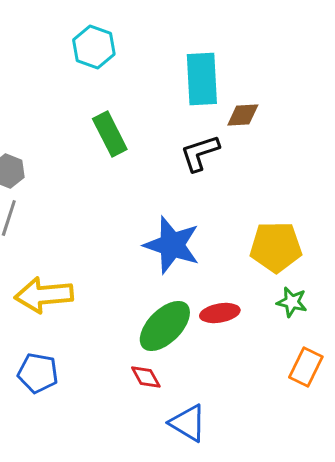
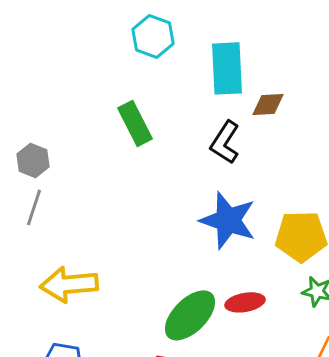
cyan hexagon: (94, 47) -> (153, 36), moved
black L-shape: (200, 153) -> (225, 142), turned -39
blue star: (172, 245) -> (228, 220), moved

